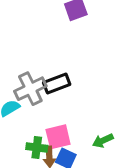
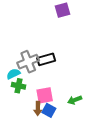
green cross: (37, 147) -> (18, 86), moved

